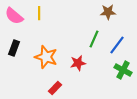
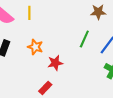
orange star: (46, 57) -> (35, 47), moved, size x0.7
red star: (78, 63) -> (55, 63), moved

